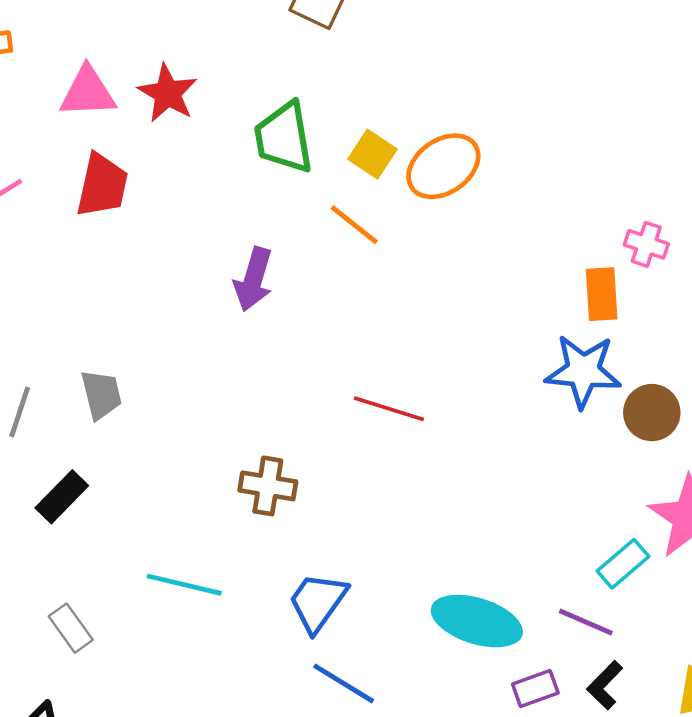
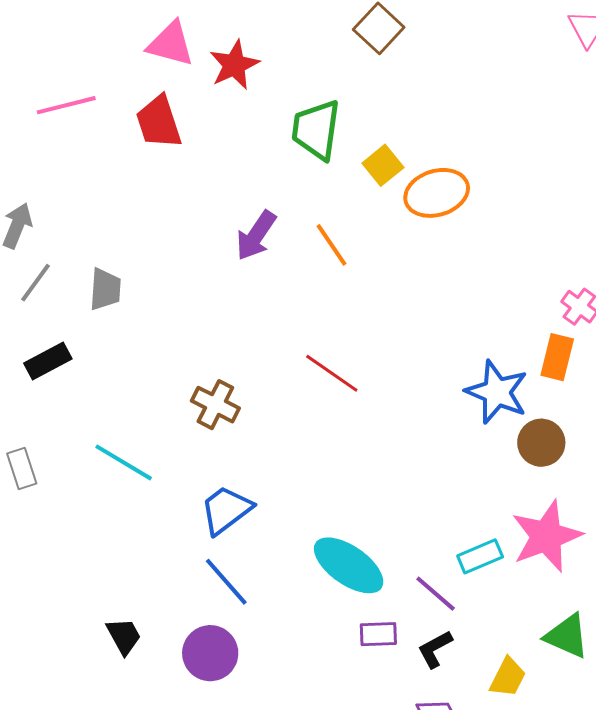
red trapezoid: (102, 185) -> (159, 122), turned 132
orange line: (354, 225) -> (331, 245), moved
orange rectangle: (602, 294) -> (557, 357), moved

